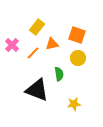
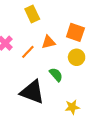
yellow rectangle: (37, 27) -> (32, 14), moved, turned -63
green semicircle: (59, 74) -> (56, 75), turned -32

